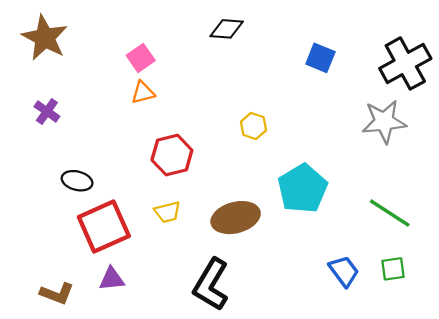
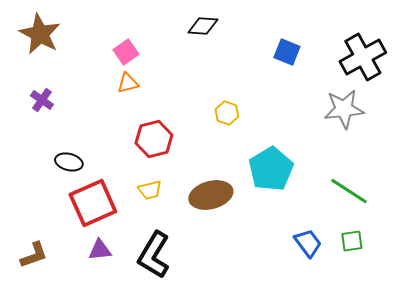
black L-shape: (211, 285) -> (154, 255), moved
brown L-shape: (57, 293) -> (34, 255), moved, turned -40

